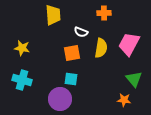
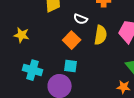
orange square: (72, 53) -> (72, 40), turned -36
cyan cross: (22, 80) -> (33, 70), moved

